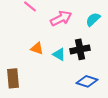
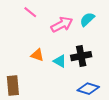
cyan semicircle: (93, 19) -> (87, 19), moved

